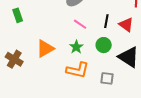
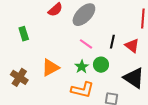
green circle: (104, 45) -> (101, 65), moved

